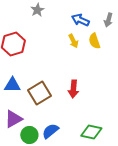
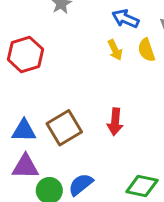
blue triangle: (12, 85) -> (24, 131), moved
purple triangle: (13, 119) -> (25, 167), turned 30

